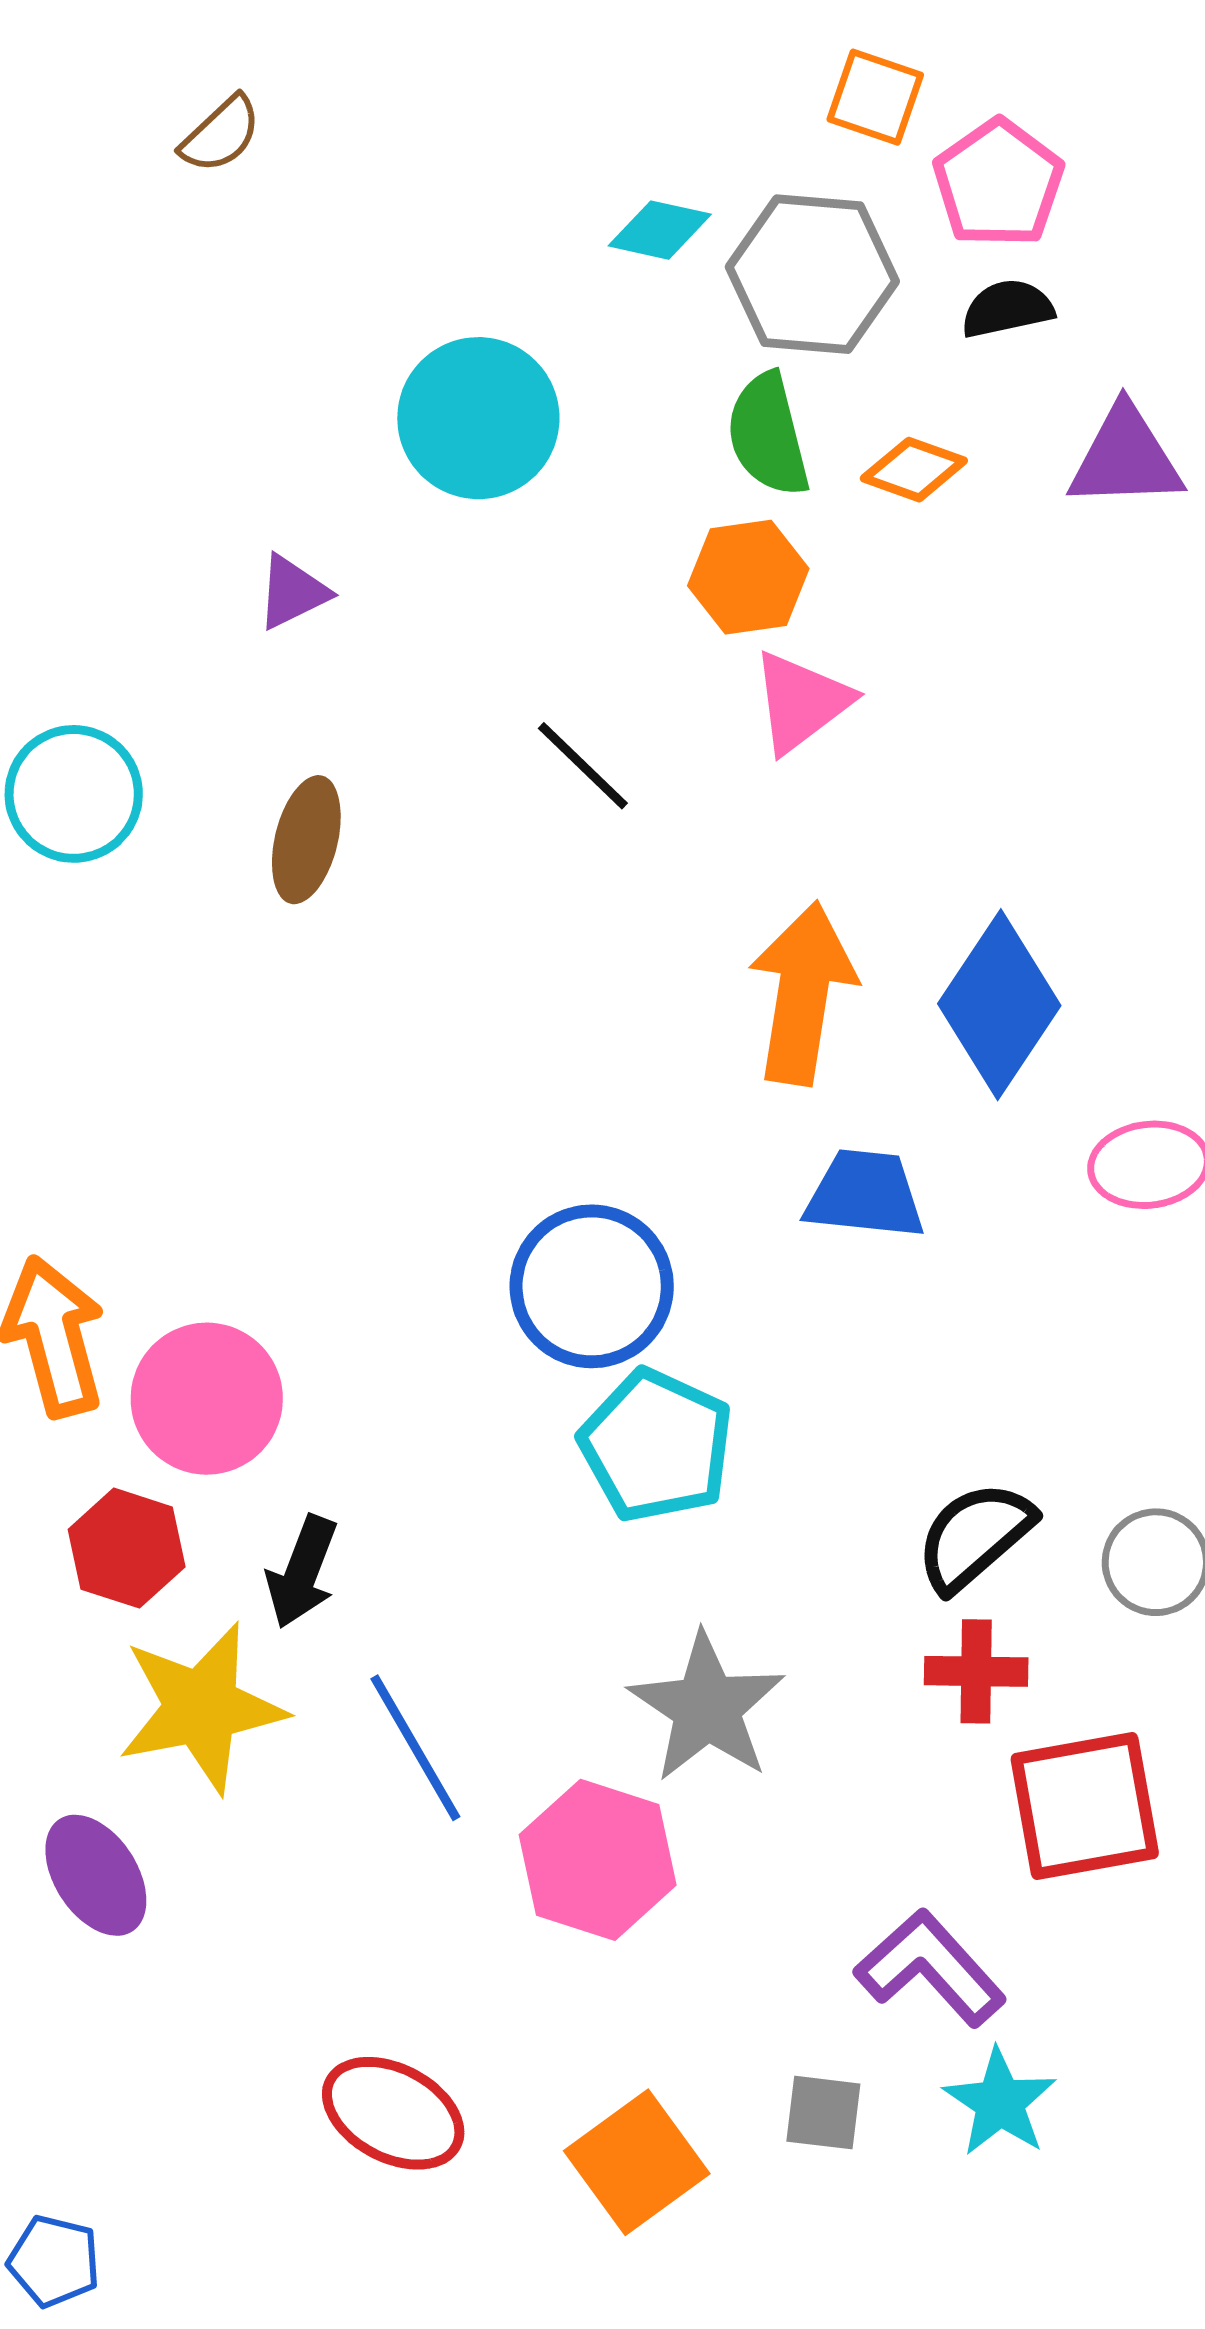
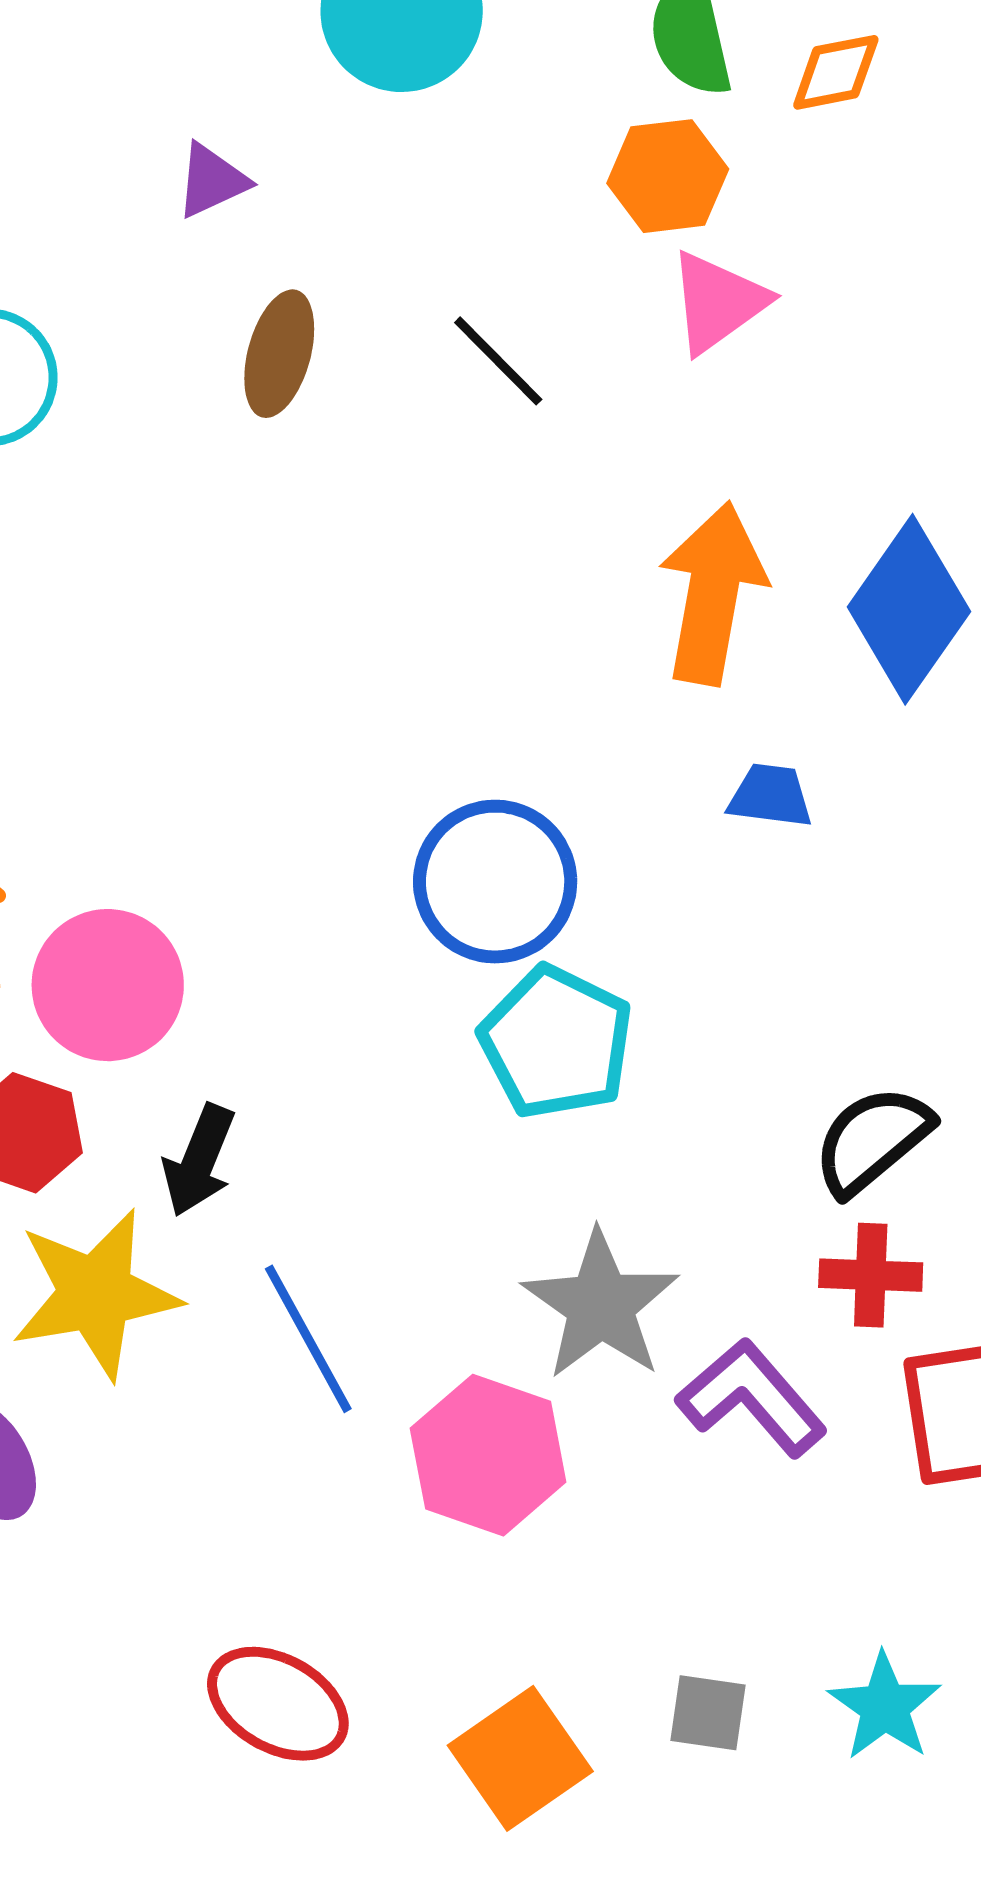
orange diamond: (914, 470) -> (836, 72), turned -32
brown ellipse: (306, 840) -> (279, 354), moved
blue trapezoid: (865, 1194) -> (770, 796), size x0.7
purple L-shape: (930, 1968) -> (752, 1398), moved

